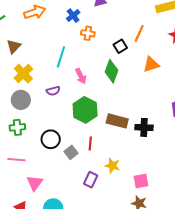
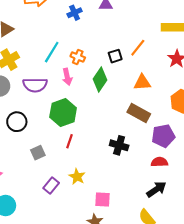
orange cross: (88, 33) -> (78, 57), moved
purple semicircle: (53, 91) -> (35, 85), size x1.6
brown rectangle: (117, 121) -> (139, 113), moved
black circle: (51, 139) -> (17, 122), moved
red line: (90, 144) -> (69, 141), moved

